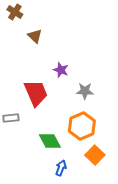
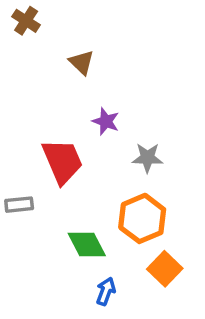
brown triangle: (35, 36) -> (82, 62), moved

